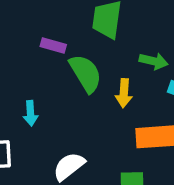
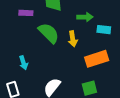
purple rectangle: (53, 45) -> (26, 13), moved

